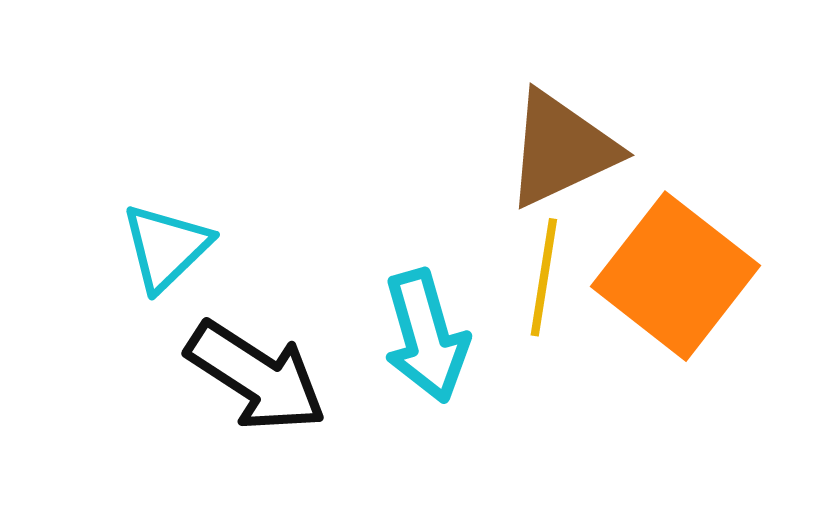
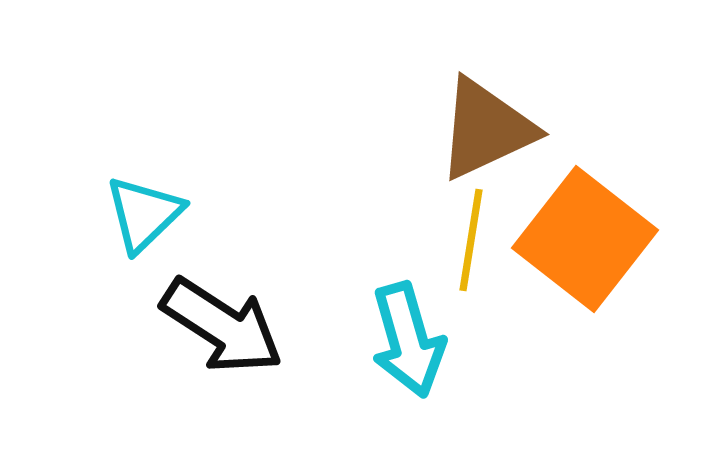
cyan arrow: (426, 336) -> (408, 340), moved

